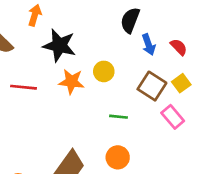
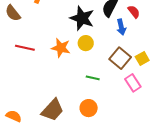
black star: (59, 45) -> (82, 18), moved
red semicircle: (179, 47) -> (134, 12), moved

